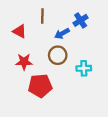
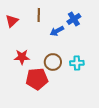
red triangle: (20, 31) -> (12, 21), moved, turned 48
brown circle: (58, 55) -> (53, 62), moved

